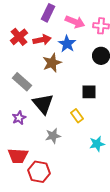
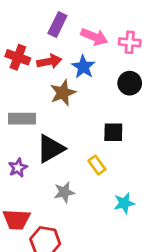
red cross: (19, 37) -> (18, 57), turned -30
gray rectangle: (22, 82) -> (22, 119), turned -42
black triangle: (43, 104) -> (51, 149), turned 40

